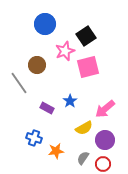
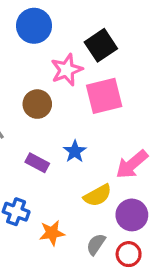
brown circle: (37, 65) -> (37, 104), moved

